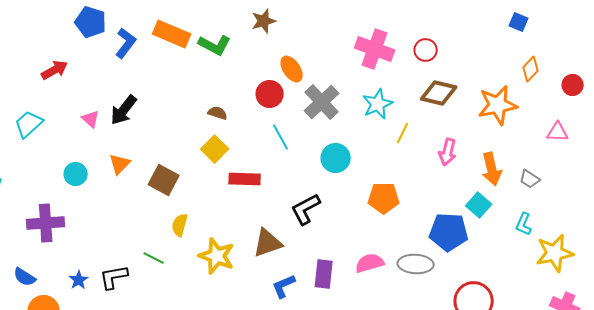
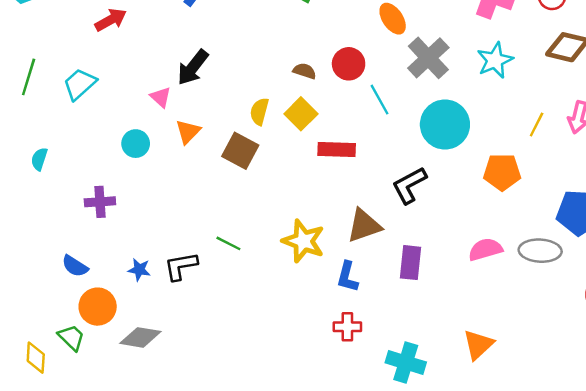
red circle: (270, 94) -> (349, 64), moved
pink triangle: (91, 119) -> (161, 97), moved
yellow line: (403, 133) -> (537, 125), moved
cyan circle: (336, 158) -> (445, 125), size x1.4
purple cross: (46, 223) -> (100, 202), size x0.7
yellow semicircle: (180, 225) -> (259, 111), moved
purple rectangle: (324, 274) -> (410, 263), moved
blue star: (79, 280) -> (139, 270), turned -30
blue L-shape: (284, 286) -> (347, 277), moved, turned -52

